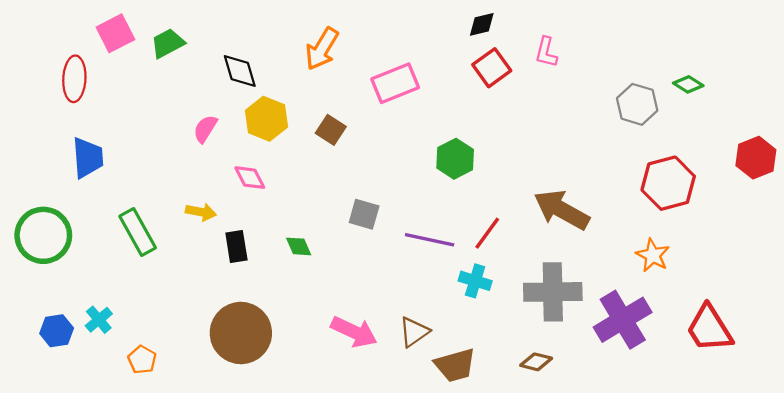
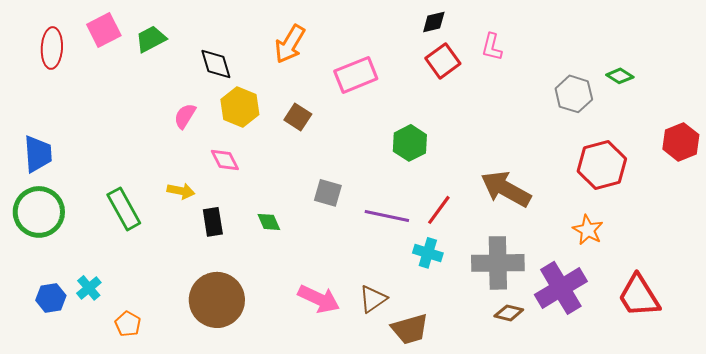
red ellipse: (74, 79) -> (52, 48), moved
blue trapezoid: (88, 158) -> (38, 154), moved
brown diamond: (536, 362) -> (509, 313), moved

